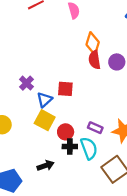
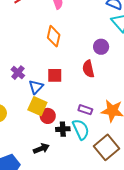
orange diamond: (93, 43) -> (54, 36), moved
red semicircle: (94, 60) -> (88, 69), moved
red circle: (66, 132) -> (48, 116), moved

